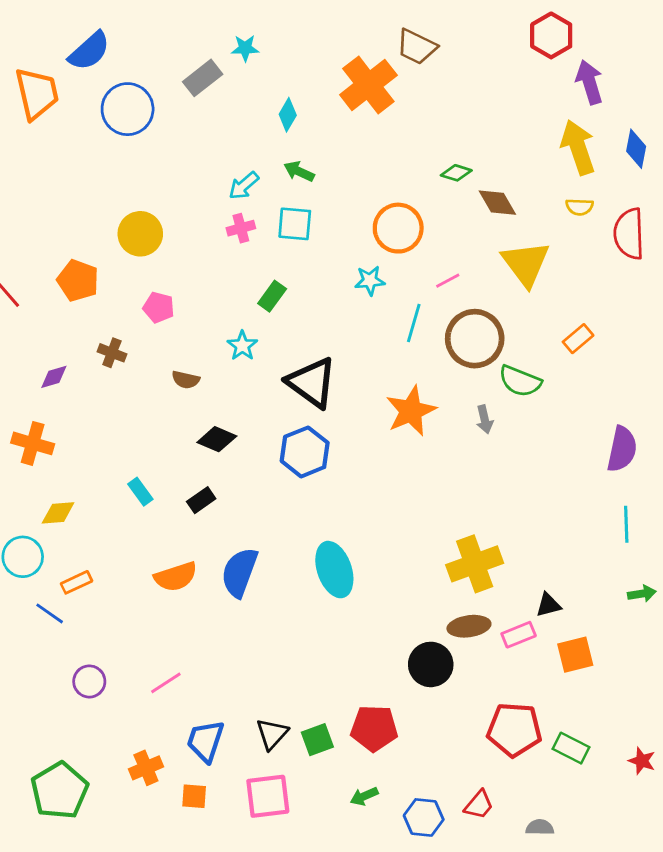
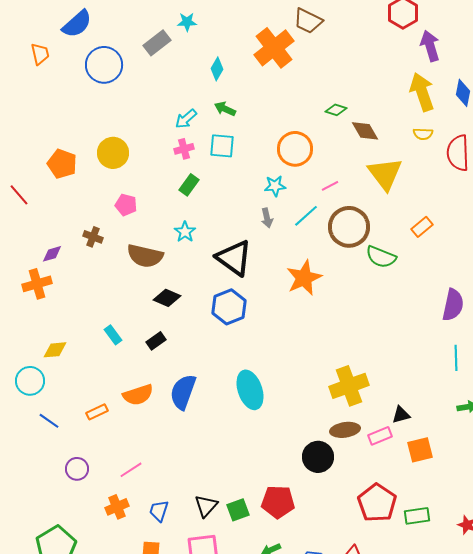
orange trapezoid: (37, 94) -> (40, 54), size x0.6
orange pentagon: (78, 281) -> (62, 164), moved
green rectangle: (272, 296) -> (189, 185), moved
cyan line: (414, 323) -> (306, 216), turned 32
brown semicircle: (186, 380) -> (145, 256), size x1.8
gray arrow: (485, 419) -> (267, 218), moved
orange cross: (33, 443) -> (37, 284), moved, turned -32
orange rectangle: (77, 582) -> (97, 412), moved
red pentagon: (514, 730) -> (377, 503), turned 30
blue trapezoid: (205, 741) -> (159, 511), size x0.7
green rectangle: (571, 748) -> (417, 516), turned -35
orange cross: (146, 768) -> (117, 507), moved

